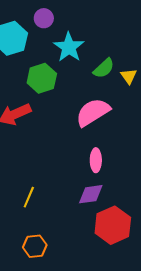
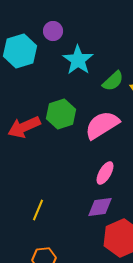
green hexagon: (42, 78) -> (61, 114), moved
pink ellipse: (96, 160) -> (105, 173), turned 30

